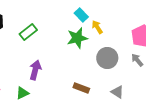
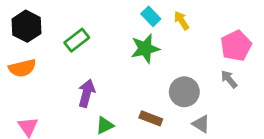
yellow arrow: (97, 27) -> (182, 21), moved
gray circle: (107, 58) -> (184, 92), moved
green triangle: (22, 93) -> (105, 125), moved

